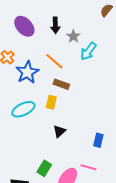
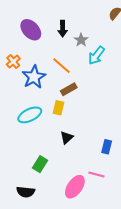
brown rectangle: (61, 84) -> (69, 89), turned -49
green rectangle: (44, 168) -> (40, 164), moved

